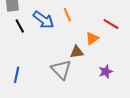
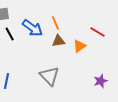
brown triangle: (77, 52) -> (59, 41), moved
purple star: (106, 72) -> (101, 81), moved

